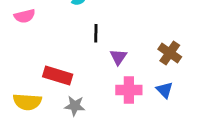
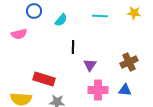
brown cross: (170, 53) -> (129, 62), turned 30
blue triangle: (164, 90) -> (125, 90), turned -40

